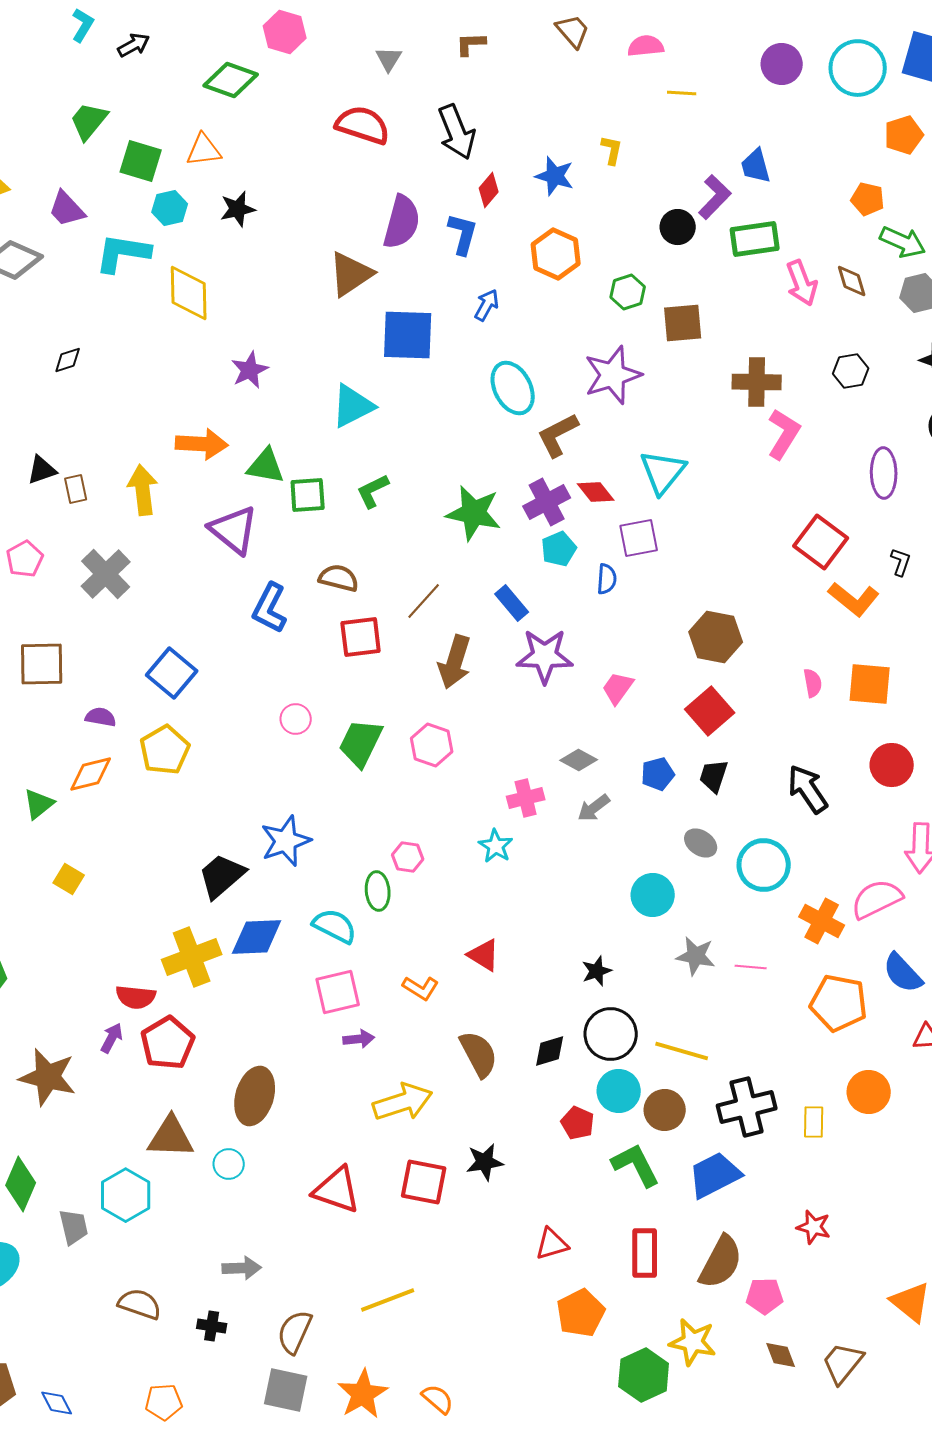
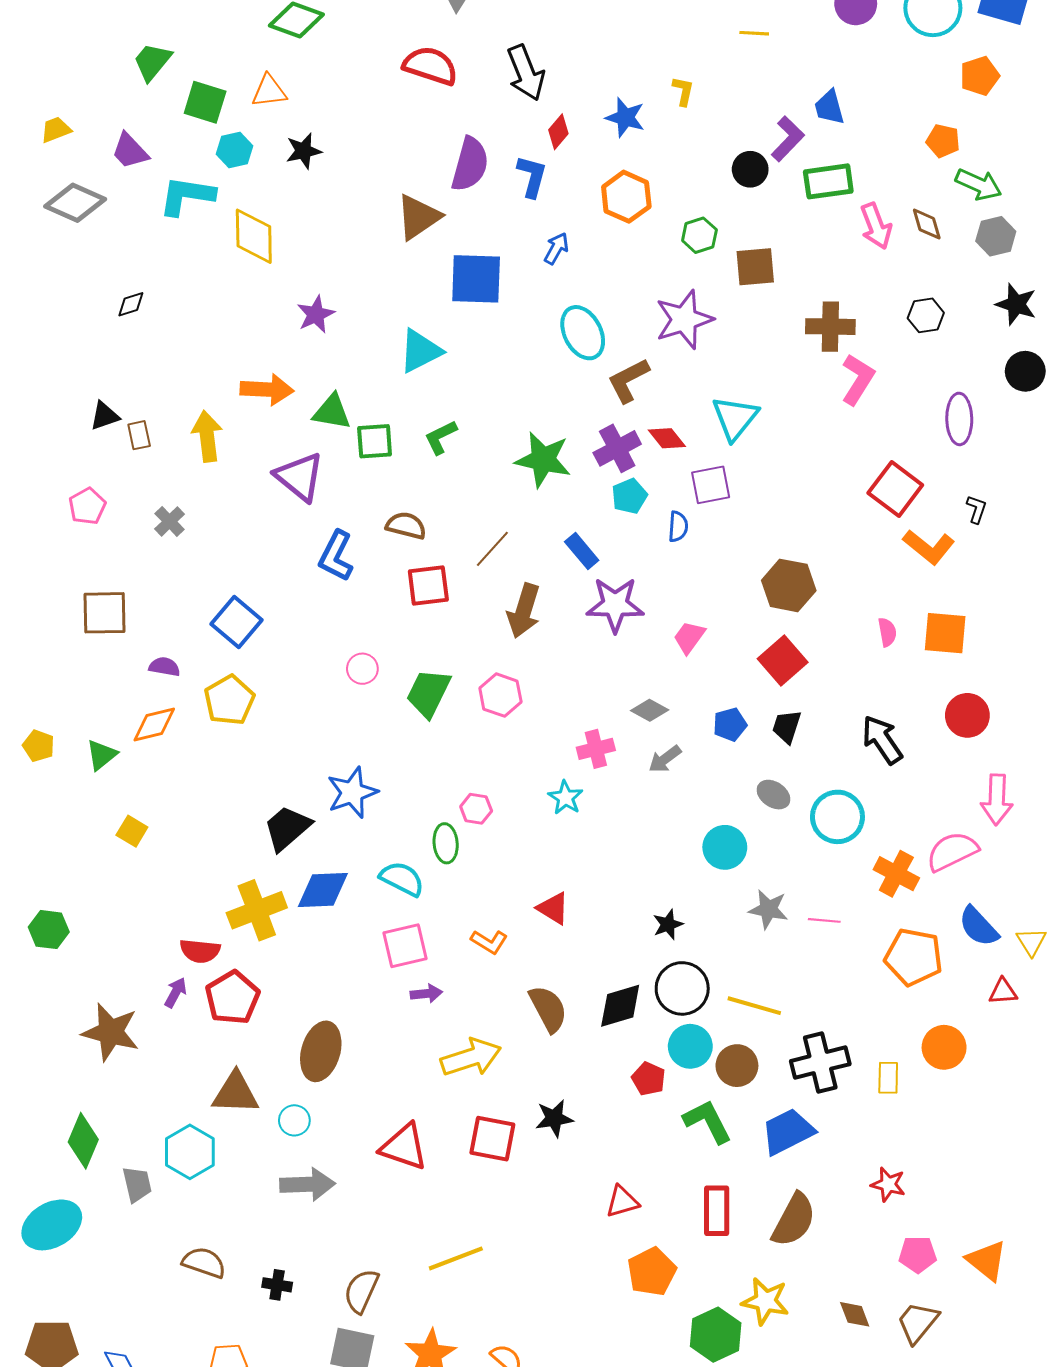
gray cross: (106, 574) -> (170, 521), size x0.6
black diamond: (550, 1051) -> (620, 1006), size x1.4
gray arrow: (242, 1268) -> (308, 1184), moved, size x1.4
pink pentagon: (765, 1296) -> (918, 1254), moved

